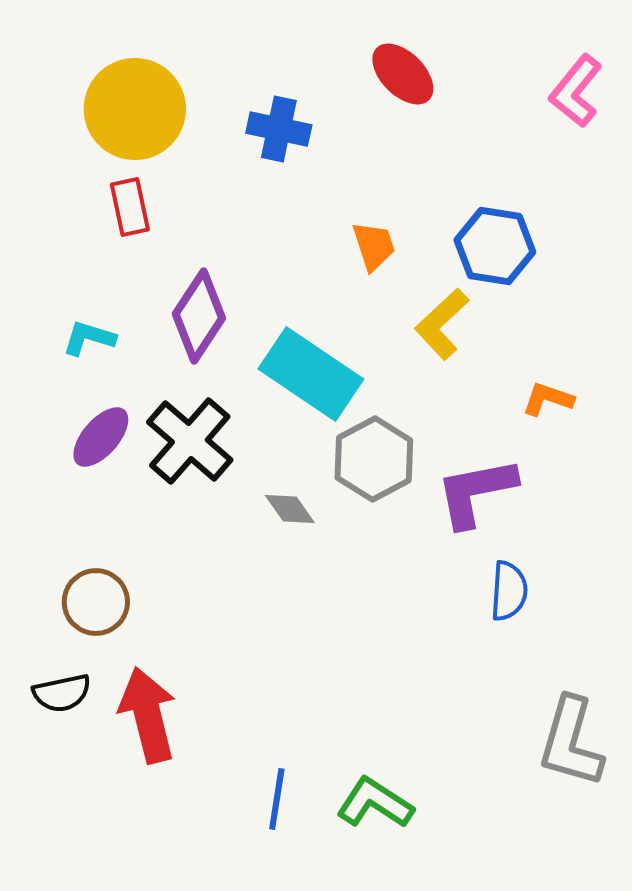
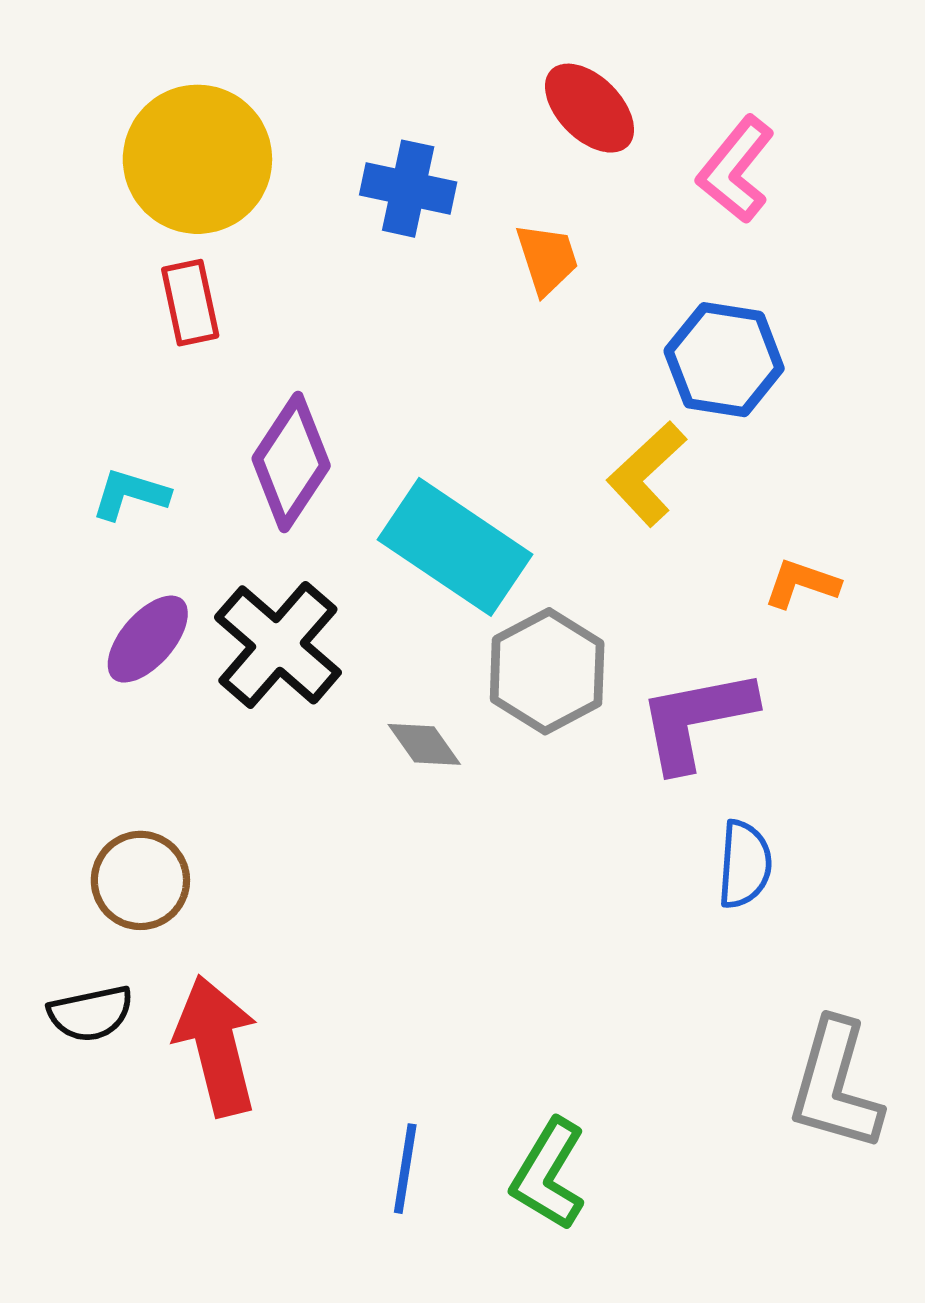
pink L-shape: (576, 91) -> (736, 170), moved
orange trapezoid: (374, 246) -> (547, 259), moved
green L-shape: (375, 803) -> (549, 1174), turned -92

